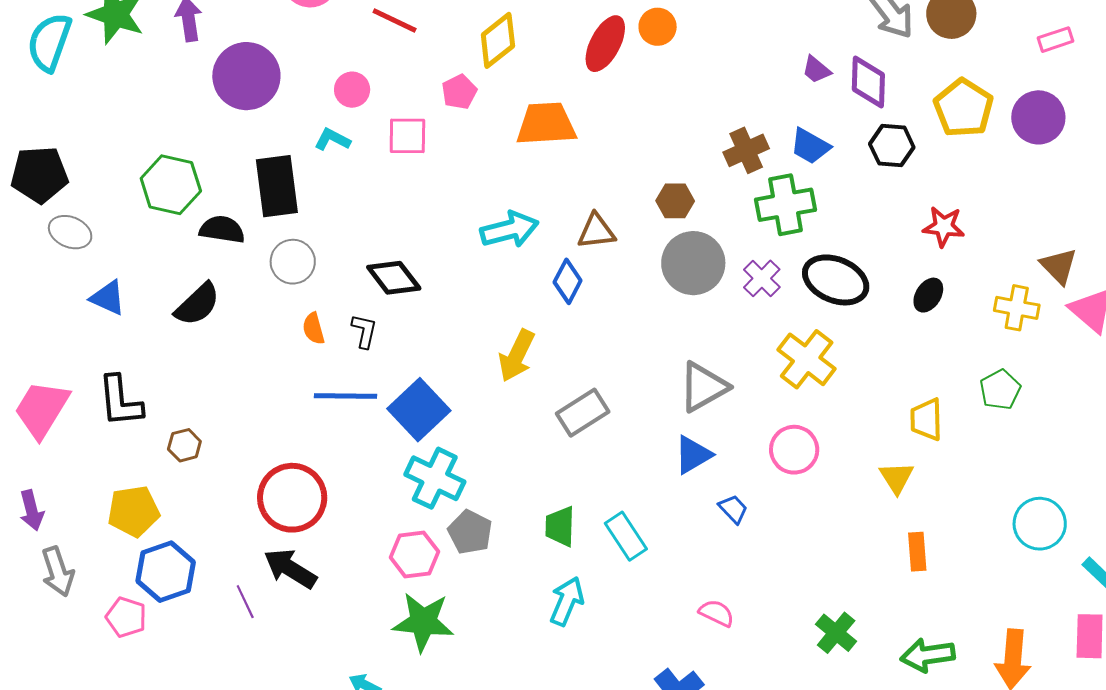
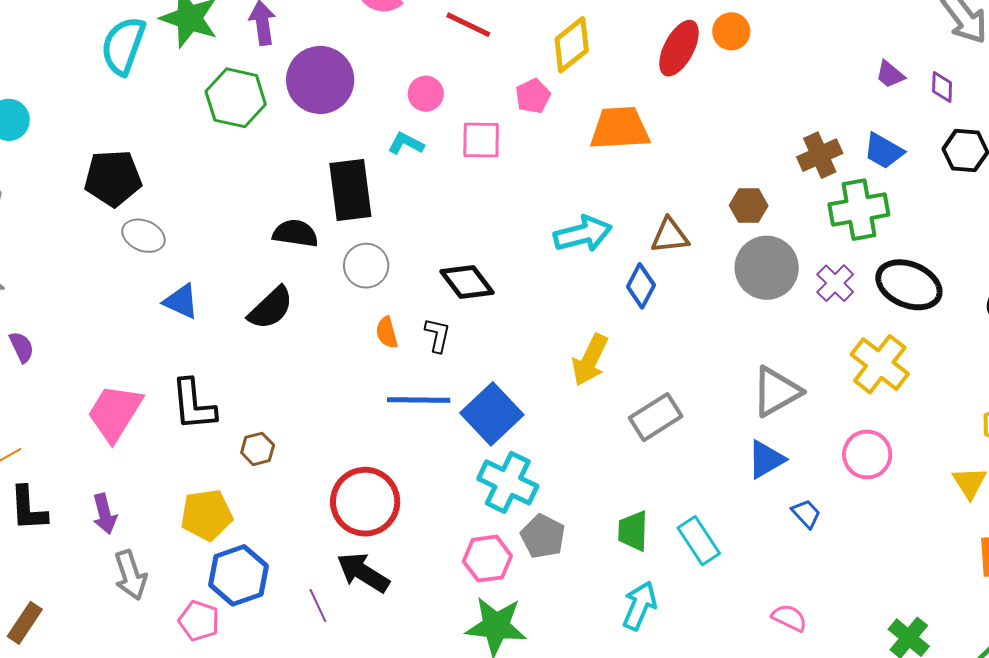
purple diamond: (868, 82) -> (942, 87), size x0.6
green hexagon: (171, 185) -> (236, 98), moved

